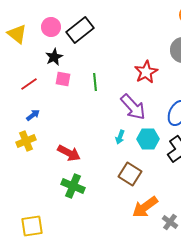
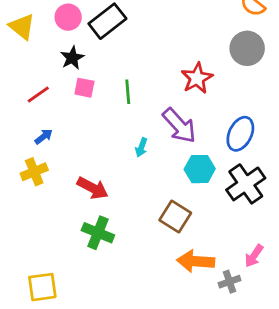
cyan arrow: (120, 137) -> (141, 147), moved
orange arrow: (145, 207) -> (196, 261), turned 40
gray cross: (170, 222) -> (229, 282), turned 35

